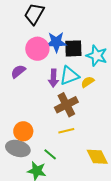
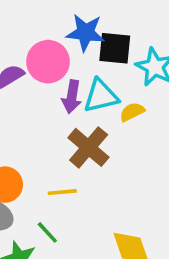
pink circle: (37, 49) -> (48, 62), moved
brown cross: (66, 105) -> (89, 147), turned -30
yellow line: (66, 131) -> (62, 192), moved

